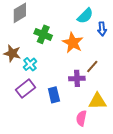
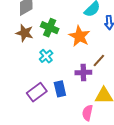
brown star: (12, 53) -> (25, 33), moved
cyan cross: (30, 64) -> (46, 56), moved
purple rectangle: (25, 89) -> (37, 92), moved

